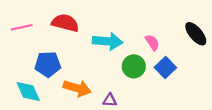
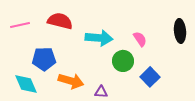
black ellipse: (196, 34) -> (180, 31), turned 35
blue square: (165, 67) -> (150, 77), moved

